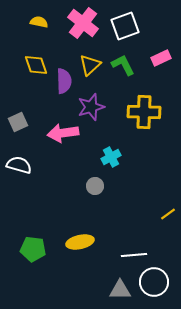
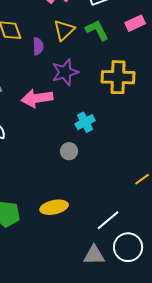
purple semicircle: (64, 81) -> (38, 46), size x0.7
white line: (134, 255) -> (108, 220), turned -35

